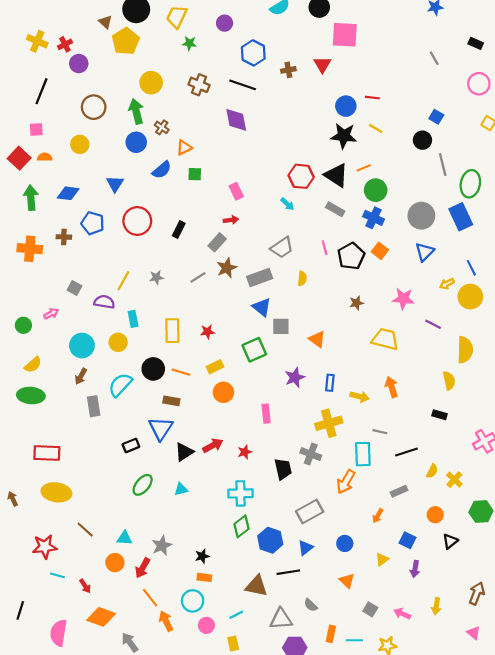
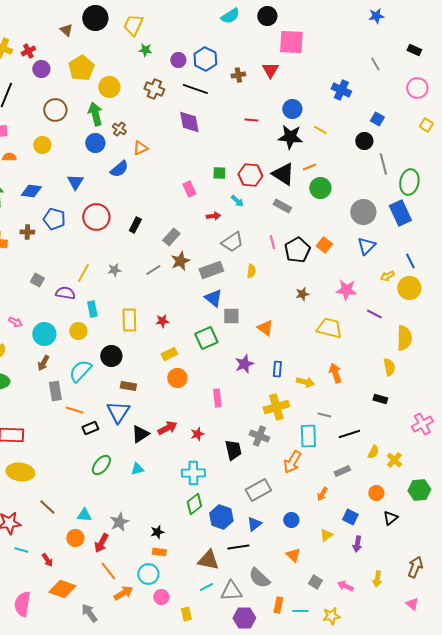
purple circle: (225, 23) -> (178, 60), moved
yellow pentagon: (126, 41) -> (81, 68), moved
red line: (372, 98) -> (251, 120), moved
green square: (195, 174) -> (219, 173), moved
blue cross: (374, 218) -> (341, 90), moved
red arrow: (231, 220) -> (213, 216), moved
pink arrow: (51, 314) -> (15, 322), moved, turned 56
orange line: (181, 372) -> (74, 410), moved
gray semicircle: (311, 605) -> (259, 578), size x1.6
cyan line: (236, 615) -> (206, 587), moved
orange arrow: (166, 621) -> (123, 593), turned 84

